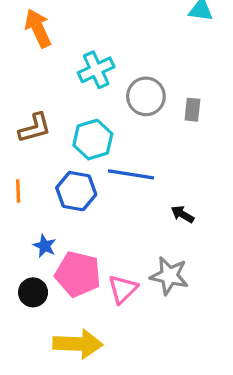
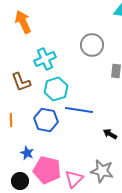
cyan cross: (96, 70) -> (45, 59), moved
gray circle: (146, 96) -> (92, 45), moved
brown L-shape: (35, 128) -> (21, 82), turned 85

